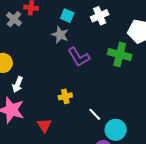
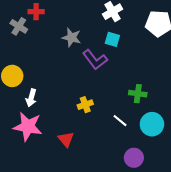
cyan square: (67, 16) -> (112, 39), moved
green cross: (120, 54) -> (138, 94), moved, size x0.7
cyan circle: (116, 130) -> (152, 124), moved

